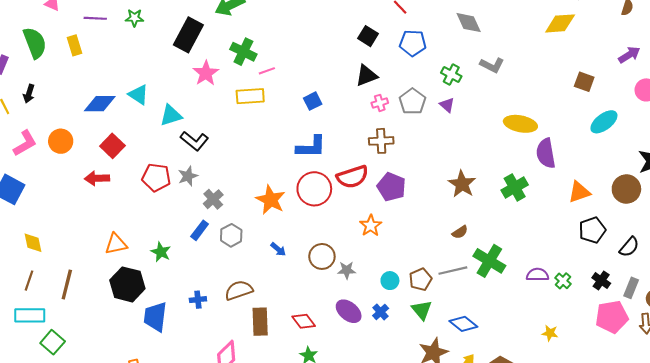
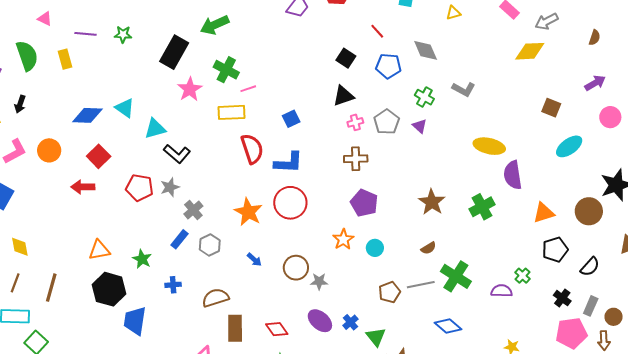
gray diamond: (469, 23) -> (426, 50), moved
red semicircle: (353, 177) -> (252, 149), moved, turned -92
cyan circle: (390, 281) -> (375, 248), moved
green cross: (563, 281) -> (523, 276), moved
blue cross: (198, 300) -> (173, 285), moved
green triangle: (422, 310) -> (376, 337), moved
blue diamond: (463, 324) -> (448, 326), moved

